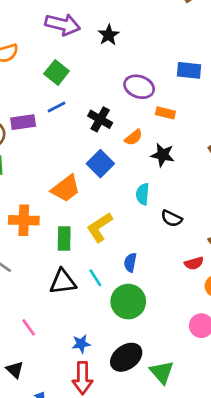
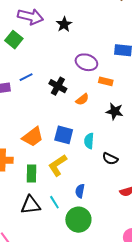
green square: (57, 72) -> (14, 40), moved
black star: (163, 155) -> (115, 111), moved
blue square: (100, 164) -> (64, 135), moved, turned -30

